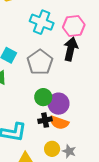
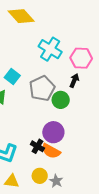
black arrow: (71, 49) -> (74, 80), size x0.6
green circle: (43, 97) -> (61, 100), moved
black cross: (45, 120) -> (37, 146), turned 32

